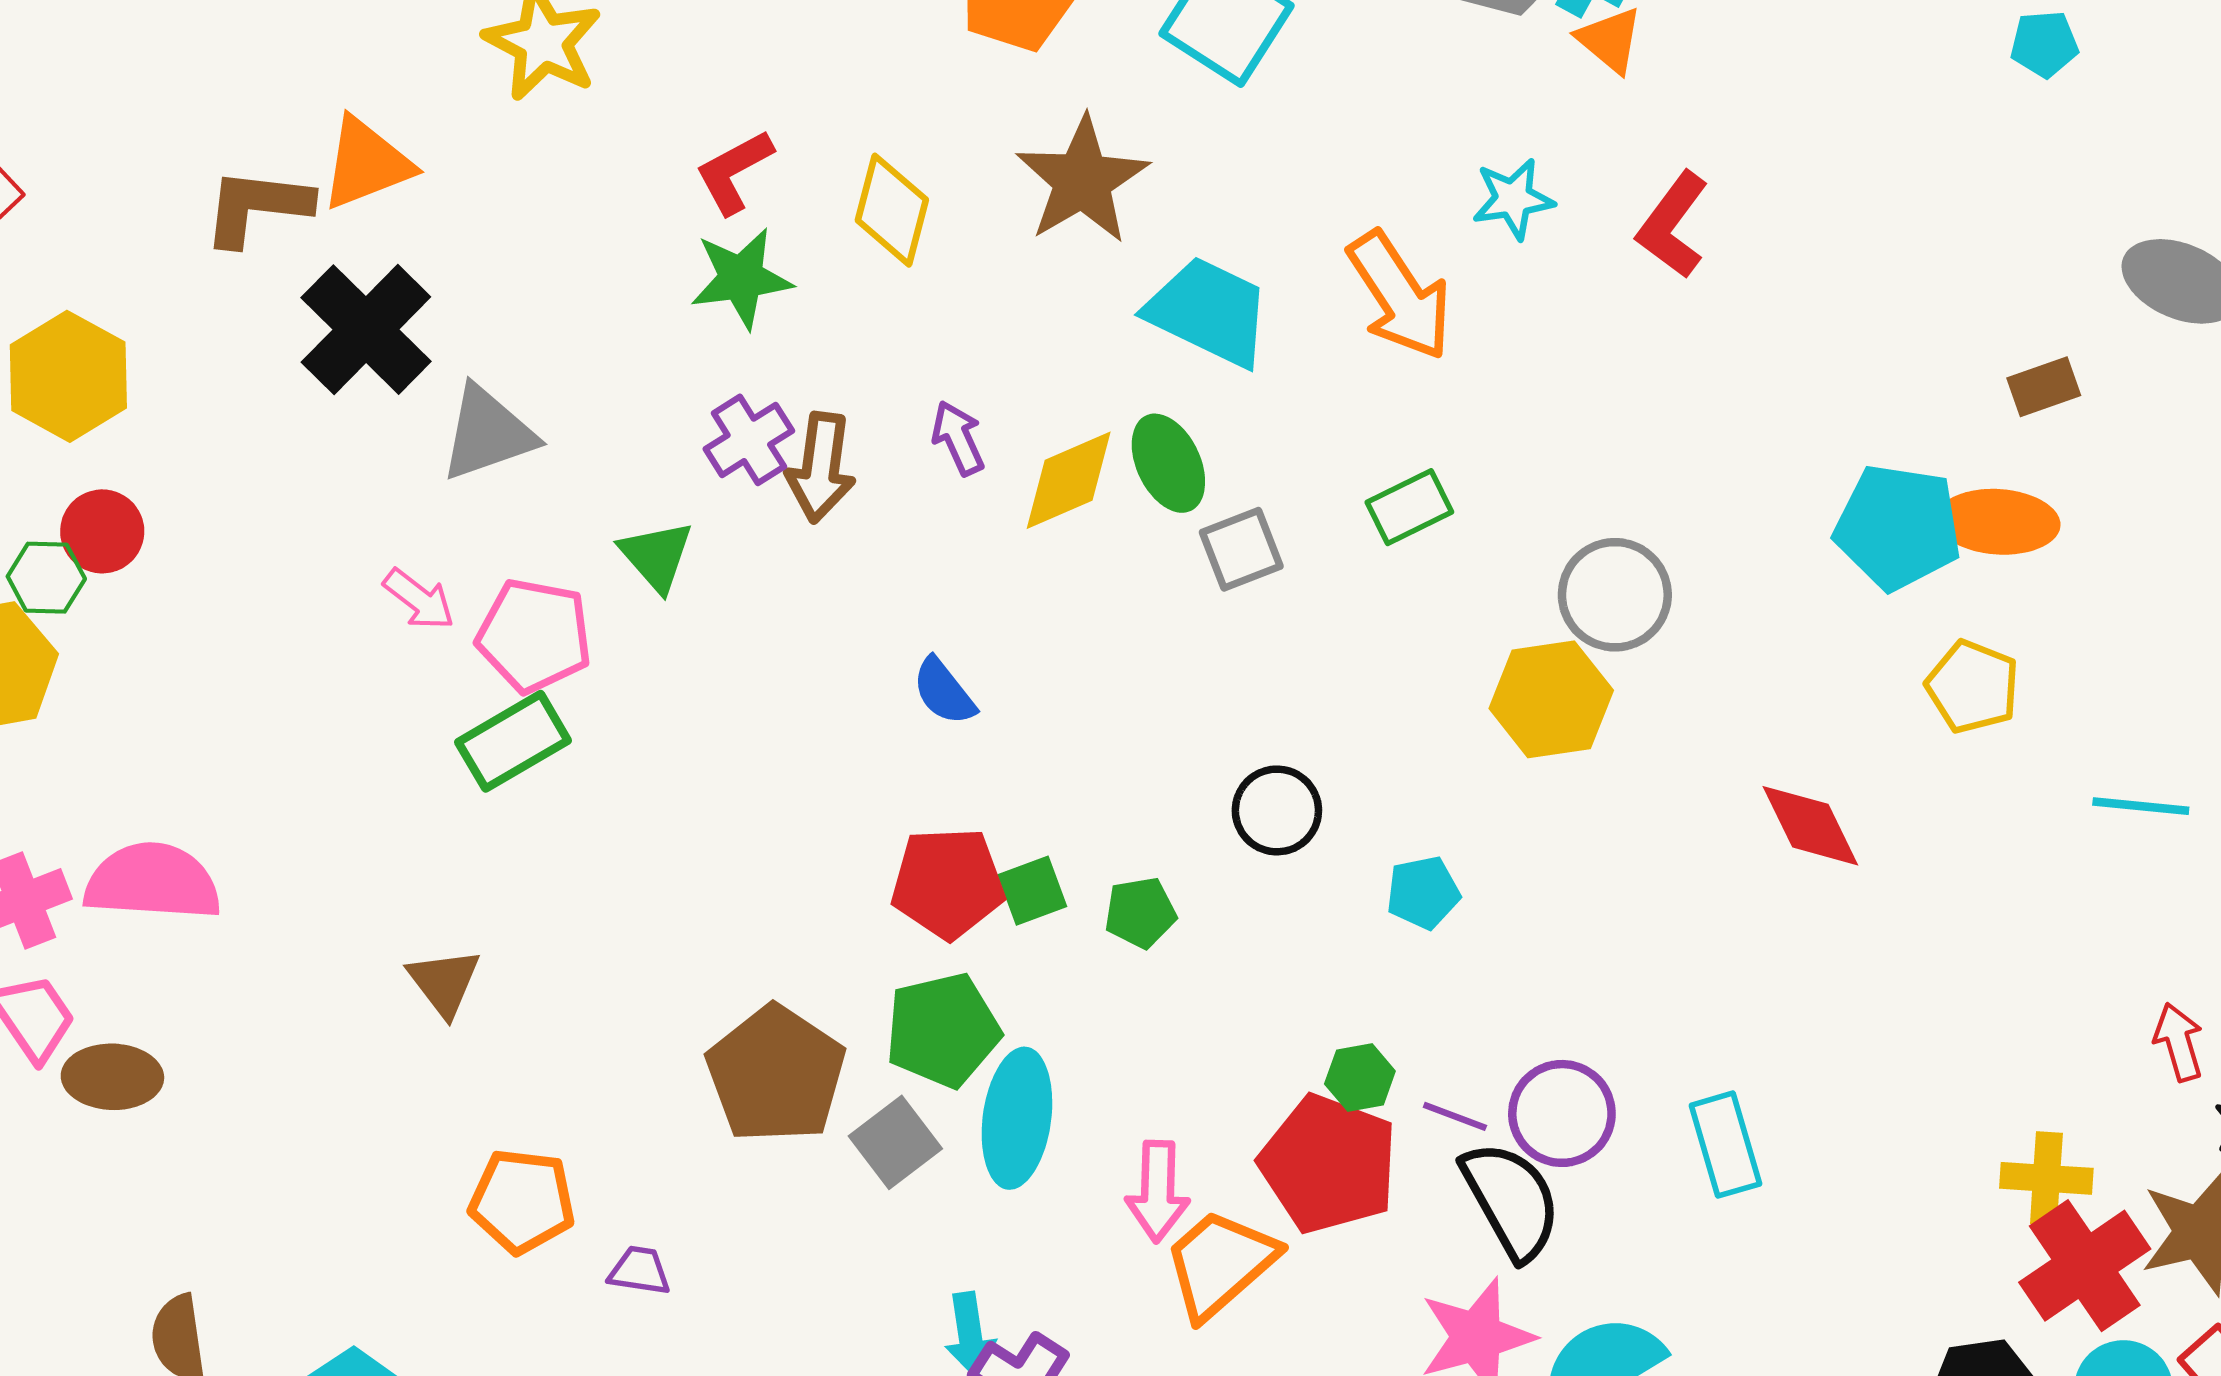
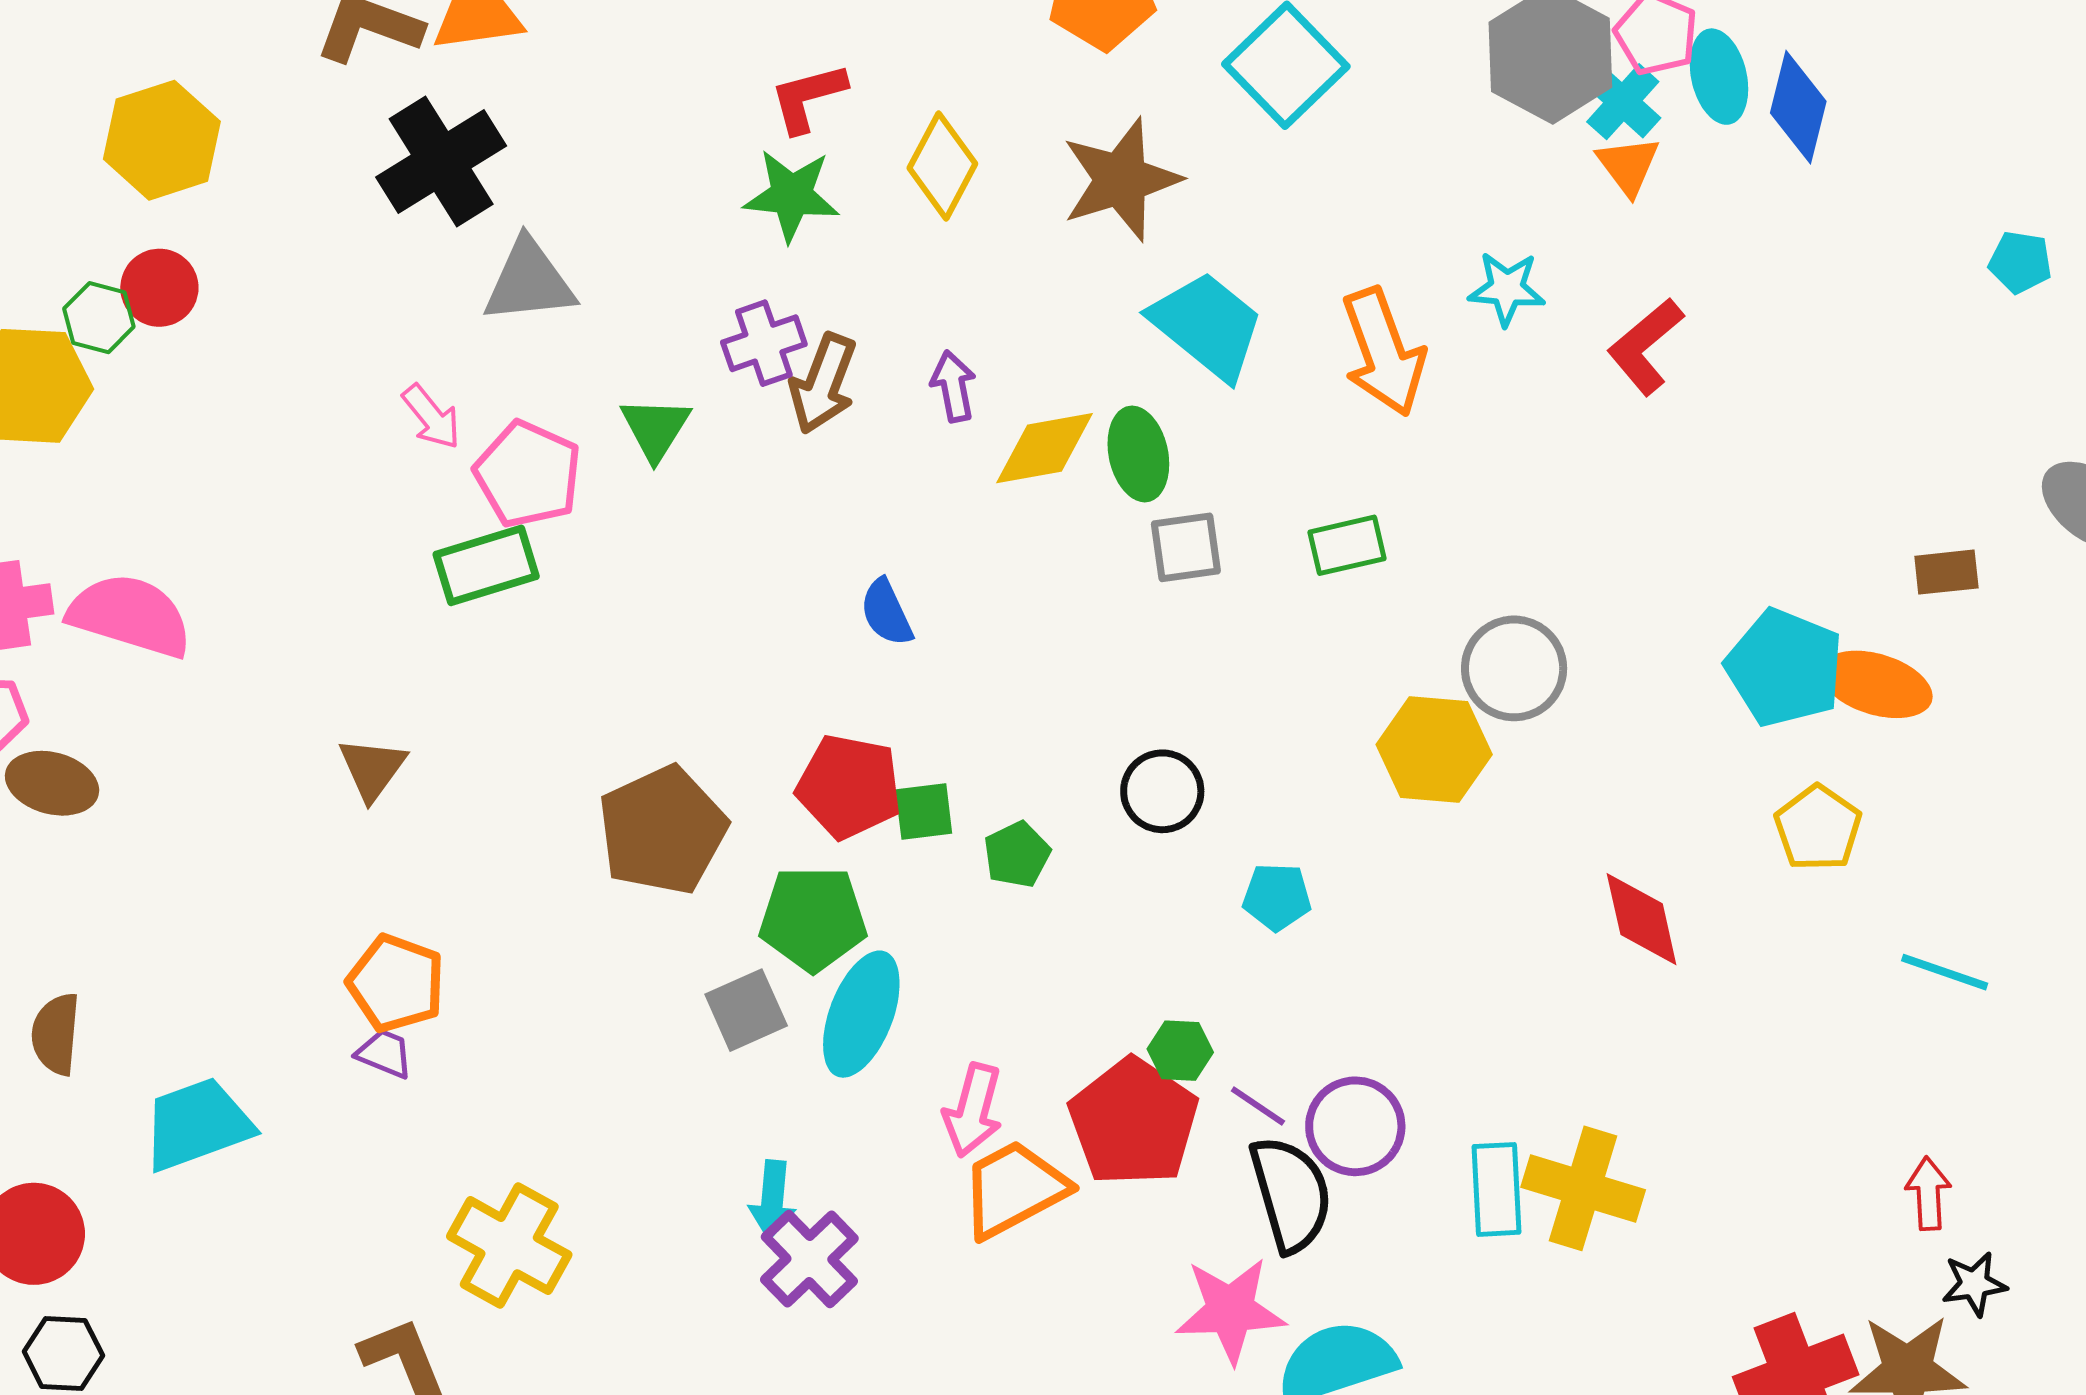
green pentagon: (1140, 913) -> (1017, 854), turned -30
brown pentagon: (776, 1074) -> (662, 830), moved
yellow cross: (2046, 1178) -> (1583, 1188), moved, size x1.4
purple trapezoid: (639, 1271) -> (385, 1053), moved

